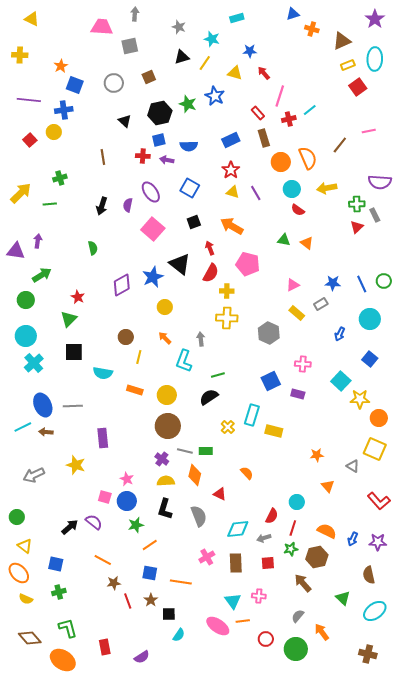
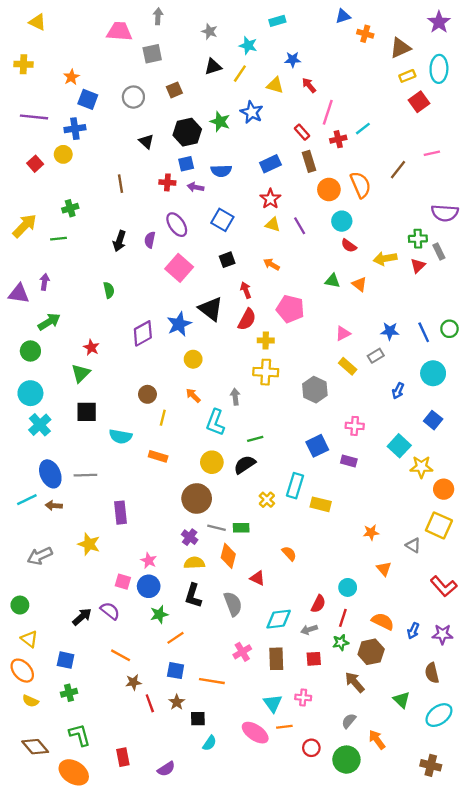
yellow arrow: (327, 188) -> (385, 259), moved
orange arrow: (232, 226) -> (272, 264), size x0.6
yellow circle: (167, 395) -> (212, 462), moved

